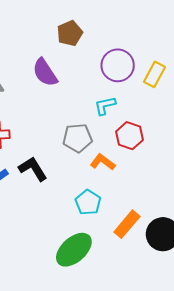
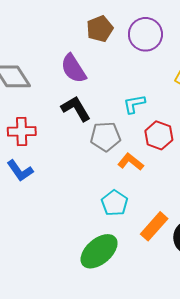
purple circle: (118, 65) -> (145, 34), moved
black L-shape: (33, 169) -> (76, 109), moved

